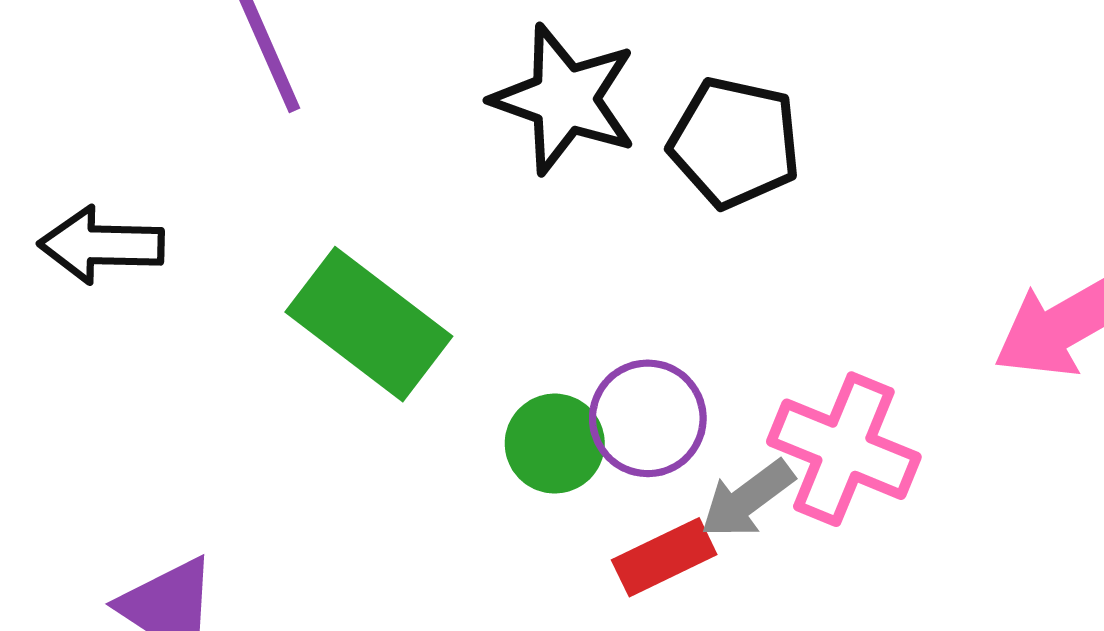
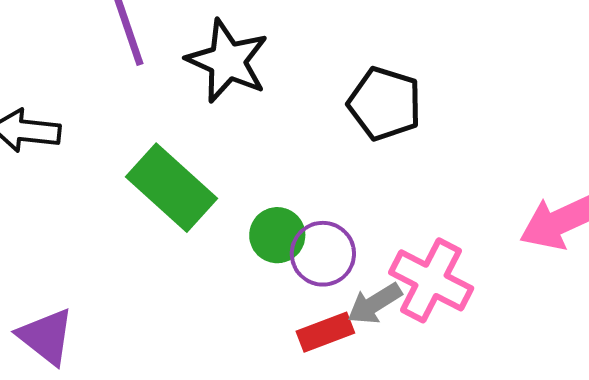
black star: (565, 99) -> (227, 61), moved
green circle: (555, 444) -> (277, 235), moved

